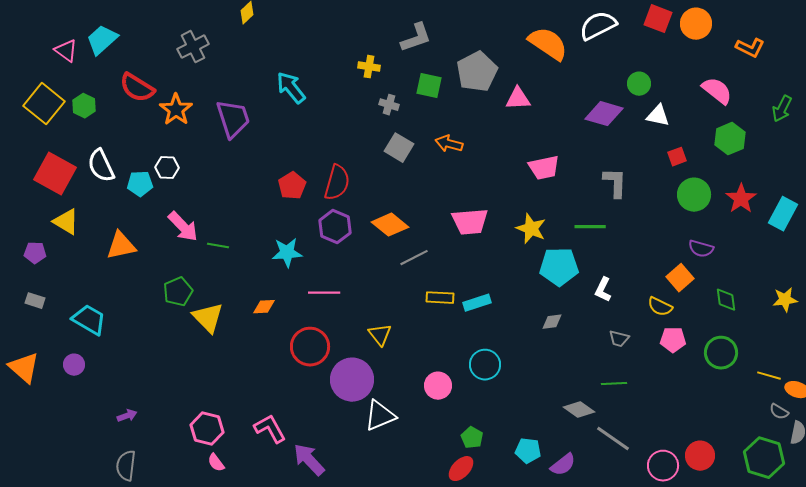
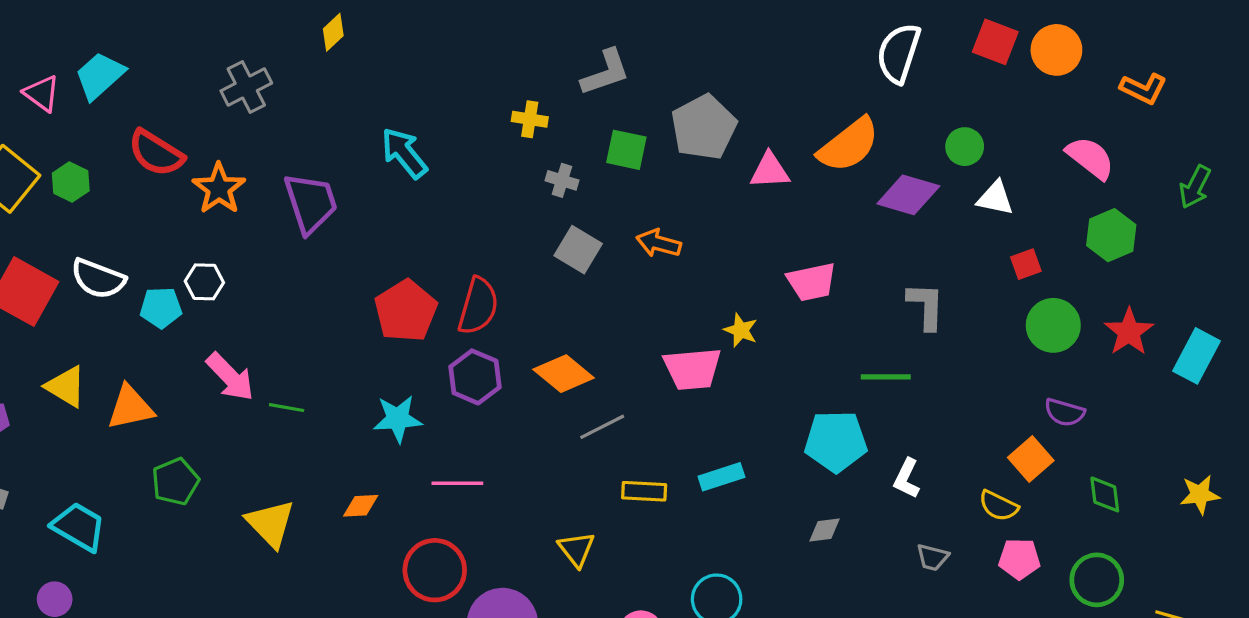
white semicircle: (598, 26) -> (899, 53), turned -45
orange semicircle: (548, 44) -> (849, 145), moved, turned 108
white semicircle: (101, 166) -> (98, 279), turned -44
red pentagon: (292, 186) -> (406, 311), size x1.4
yellow triangle: (66, 222) -> (66, 387), moved
yellow star: (531, 229) -> (741, 330), moved, size x0.7
green pentagon: (178, 292) -> (175, 482), moved
cyan rectangle: (477, 303) -> (721, 477), moved
yellow triangle: (380, 335) -> (576, 549), moved

